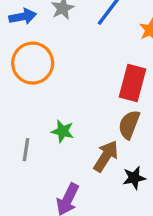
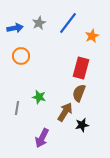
orange circle: (33, 63) -> (21, 56), size x0.7

